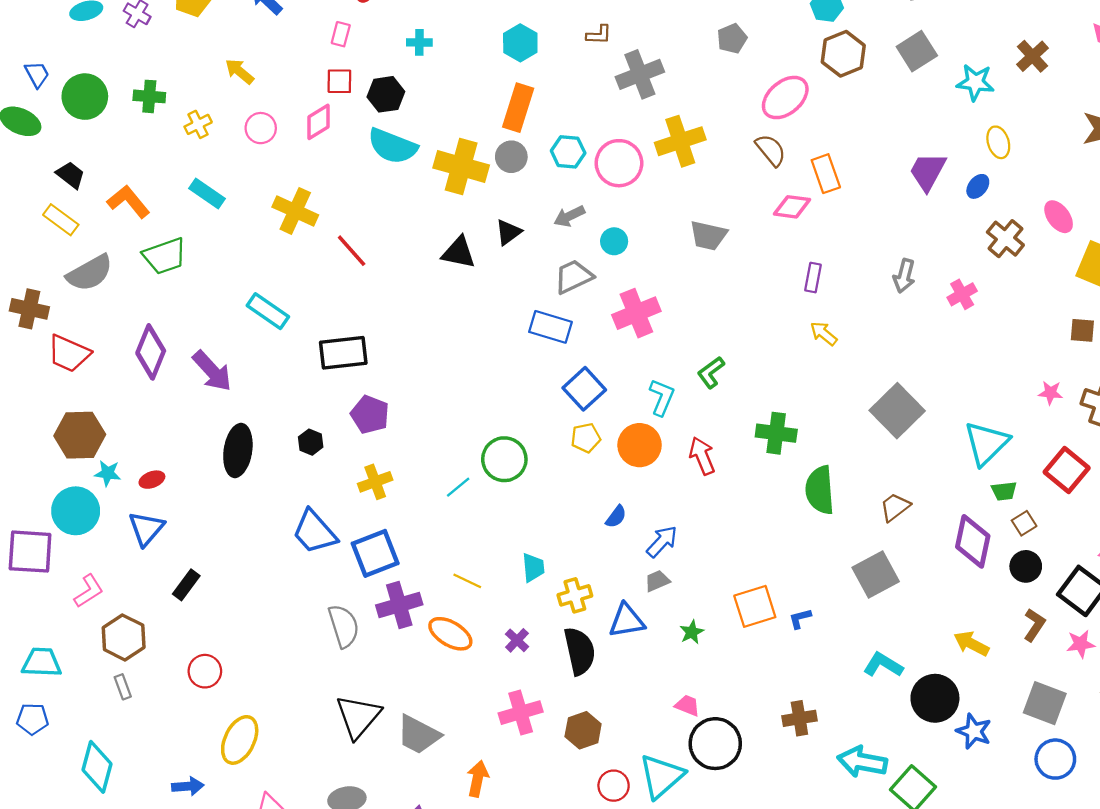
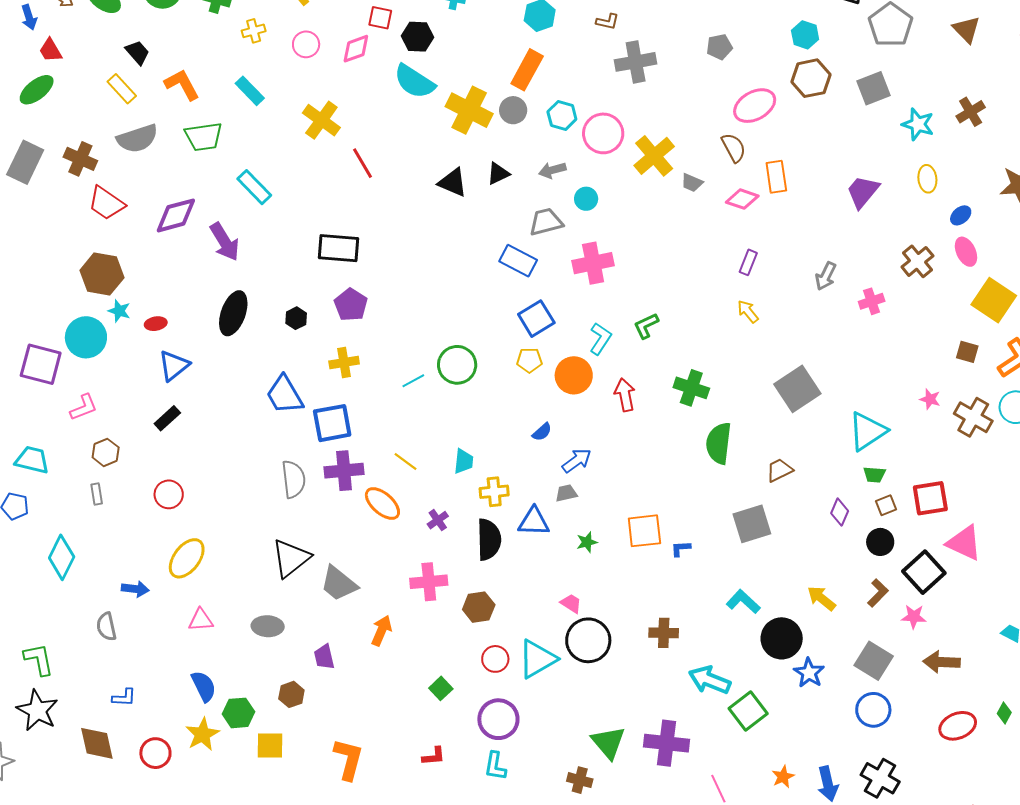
yellow cross: (680, 141) -> (654, 156), moved, turned -33
blue ellipse: (978, 186) -> (961, 215), moved
gray trapezoid: (708, 236) -> (692, 183), moved, size x0.7
cyan rectangle: (268, 311) -> (254, 187), moved
purple diamond: (151, 352) -> (176, 215), turned 42
red square: (1067, 470) -> (930, 498), moved, turned 30
blue triangle: (146, 529) -> (174, 365), moved
purple diamond: (973, 541) -> (840, 512), size x0.6
brown hexagon: (124, 637) -> (106, 452), size x0.7

